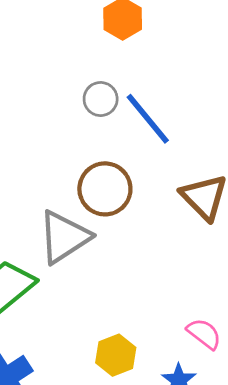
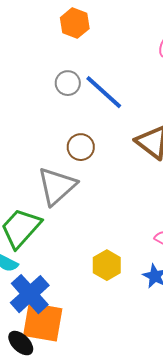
brown circle: (105, 189) -> (81, 147), size x0.7

